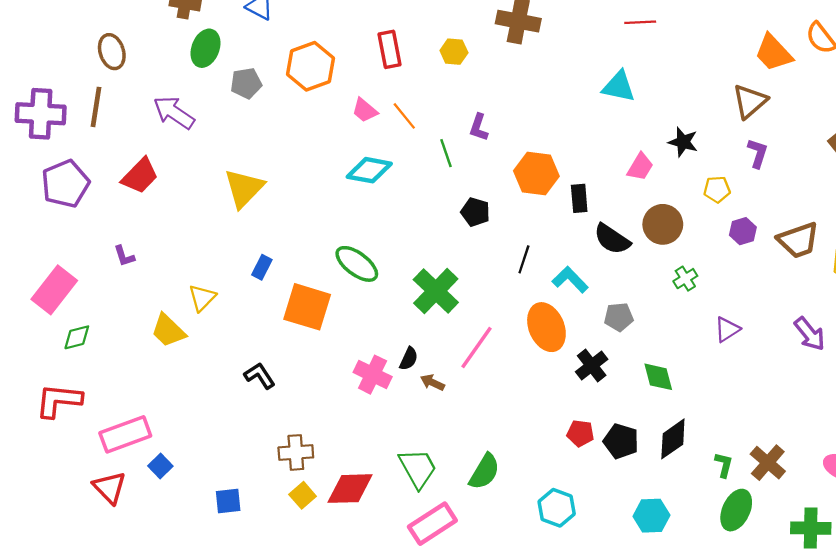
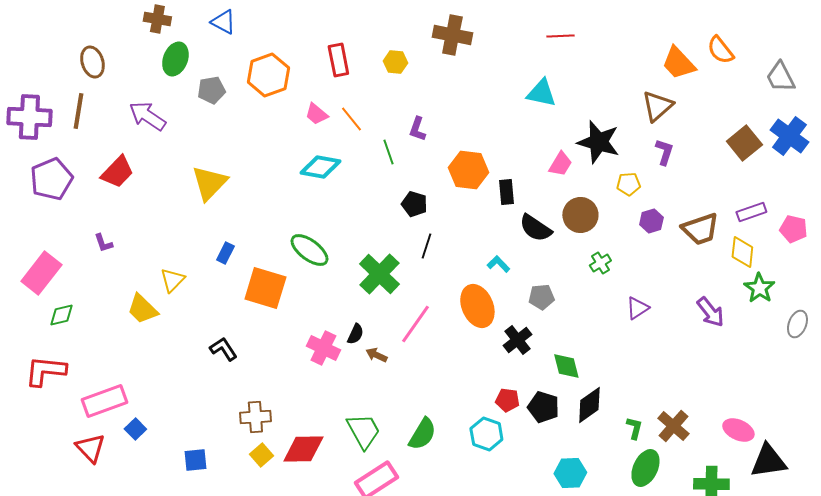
black star: (683, 142) -> (598, 142), size x1.6
black line: (524, 259) -> (426, 246), moved
cyan L-shape: (570, 280) -> (498, 264), size x0.7
green diamond: (658, 377) -> (566, 366), moved
cyan hexagon: (557, 508) -> (486, 434), moved

